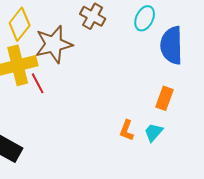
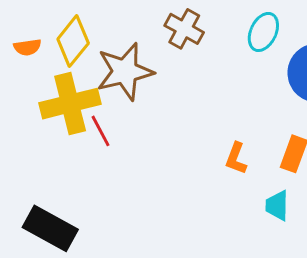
orange L-shape: (127, 130) -> (236, 158), moved
cyan trapezoid: (154, 132) -> (277, 206), turned -40

